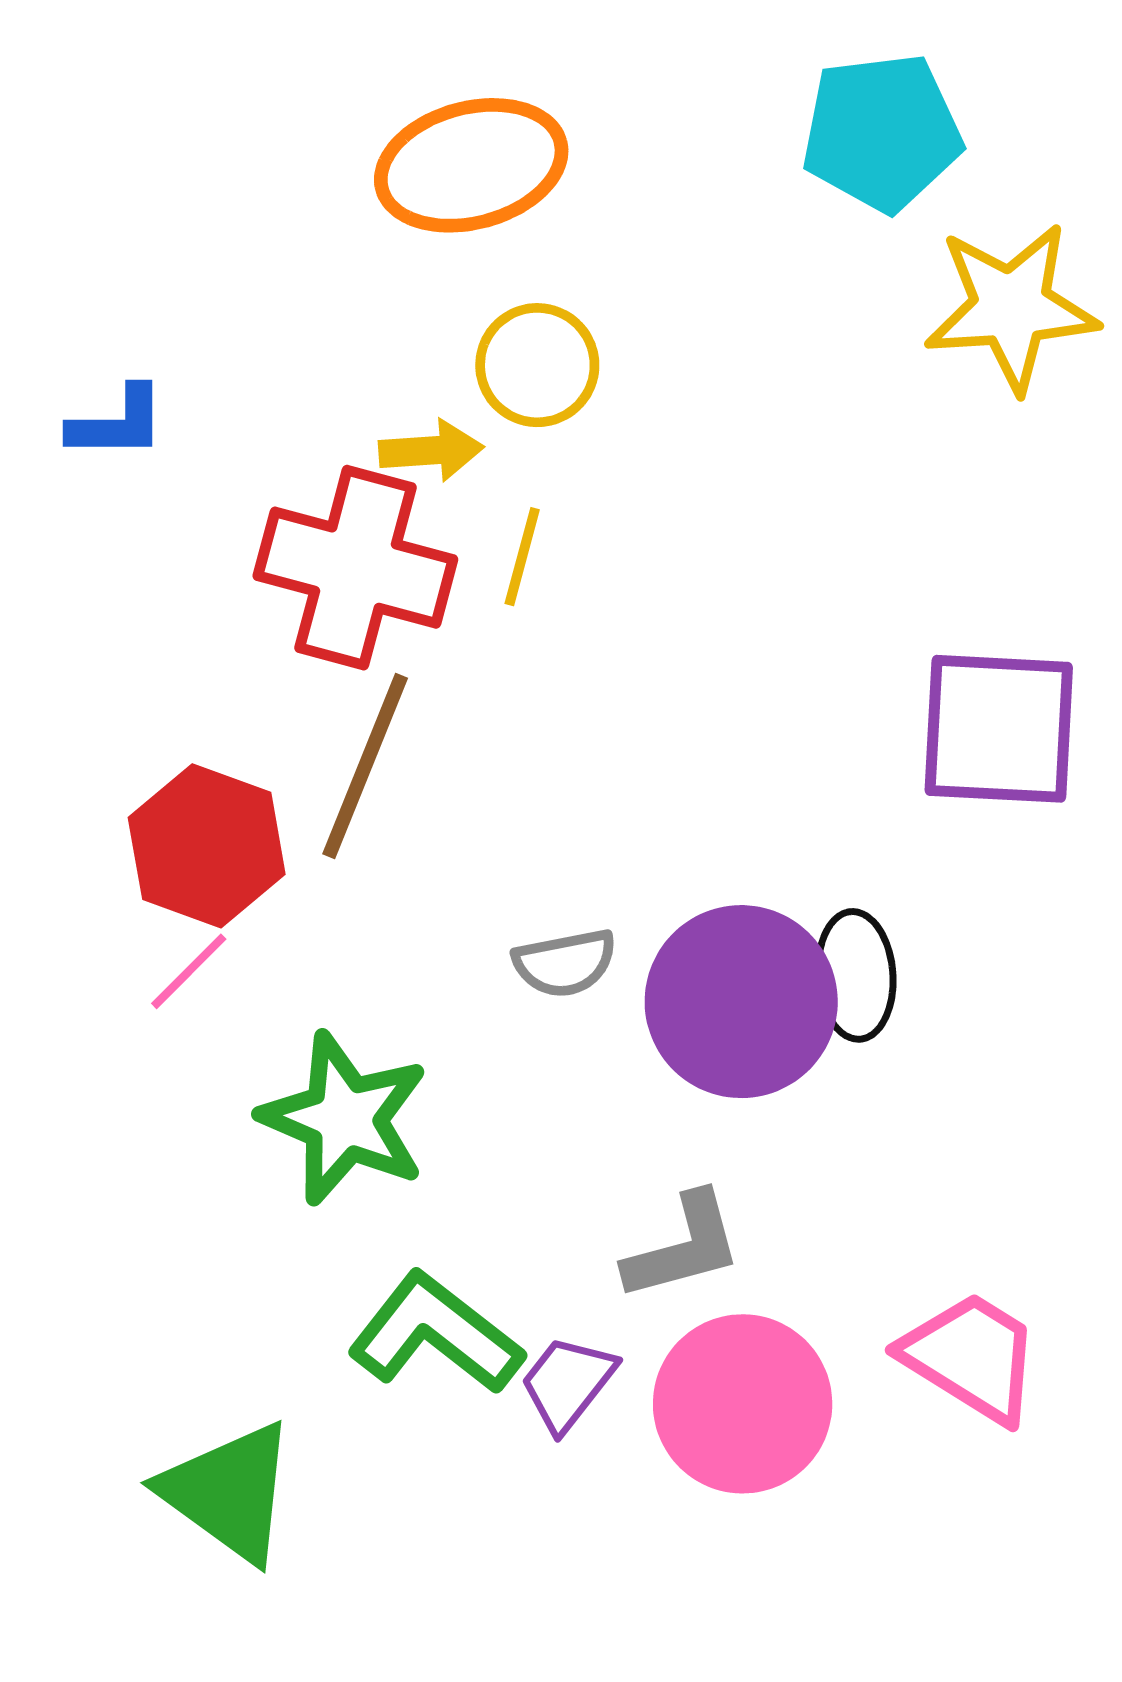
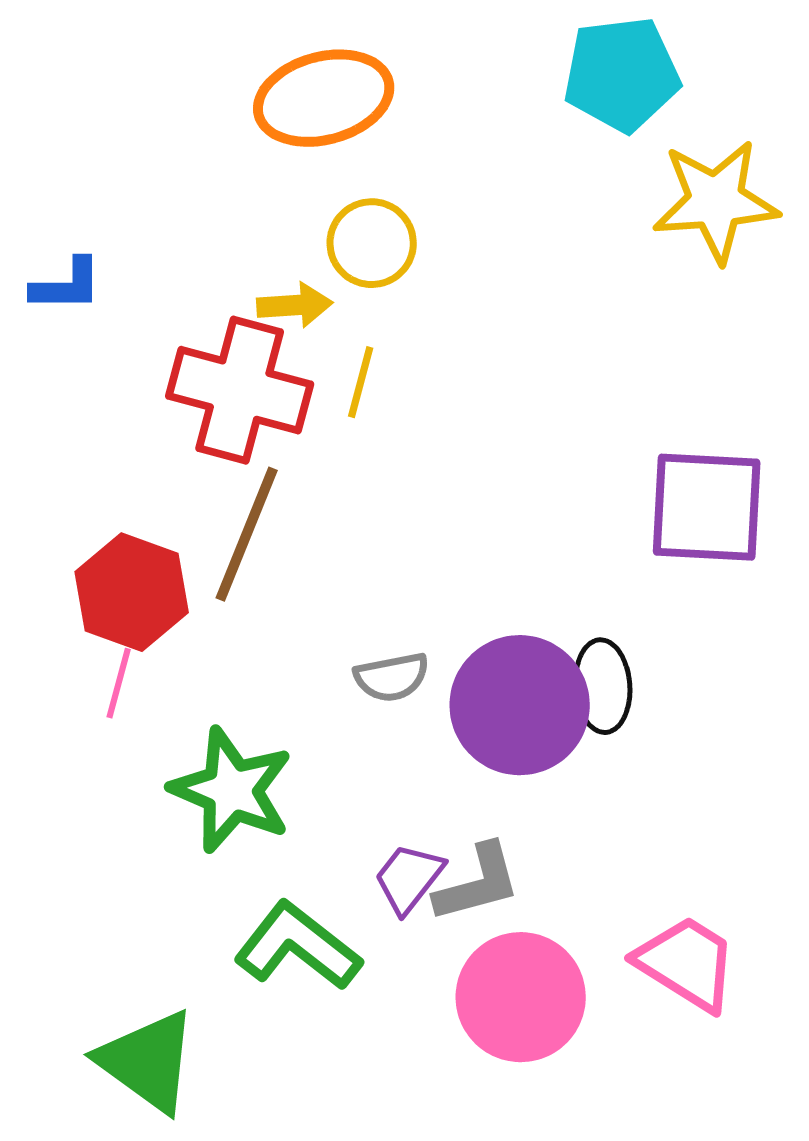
pink line: (189, 971) -> (119, 683), turned -30
purple trapezoid: (568, 1383) -> (409, 878), moved

